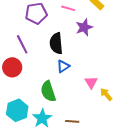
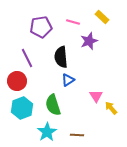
cyan hexagon: (17, 110) -> (22, 108), moved

